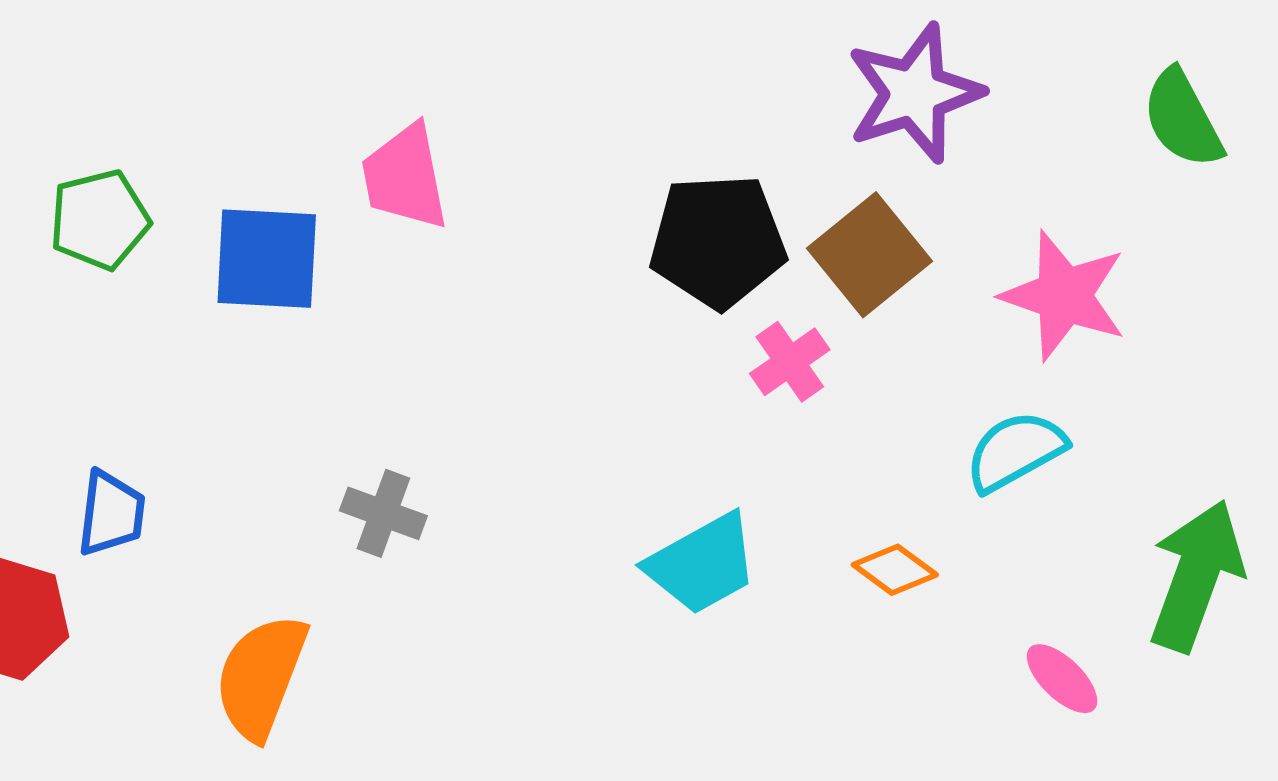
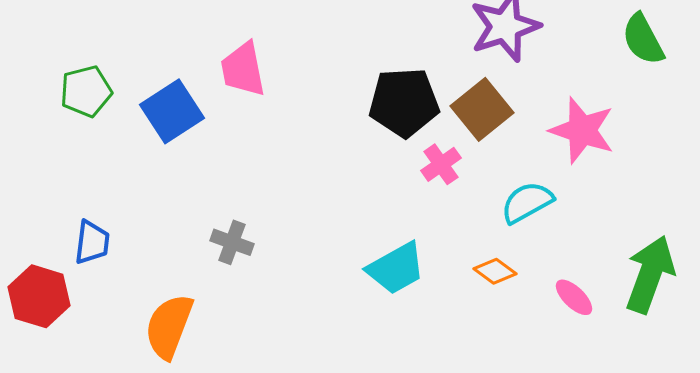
blue square: (267, 259) -> (172, 111), turned -36
cyan semicircle: (1015, 451) -> (527, 202), moved
pink ellipse: (1062, 679) -> (574, 297), moved

